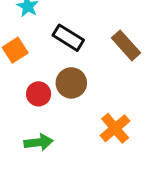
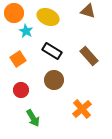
red circle: (39, 94) -> (21, 90), moved
green arrow: (39, 142) -> (33, 118), turned 66

